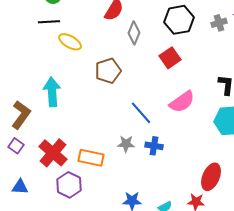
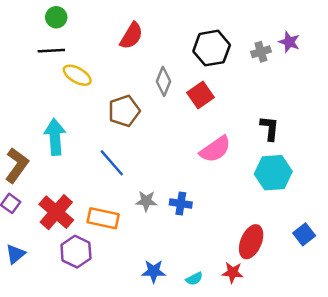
gray diamond: (134, 33) -> (164, 81), moved
blue line: (141, 113) -> (112, 163), moved
blue triangle: (20, 187) -> (16, 254), turned -42

